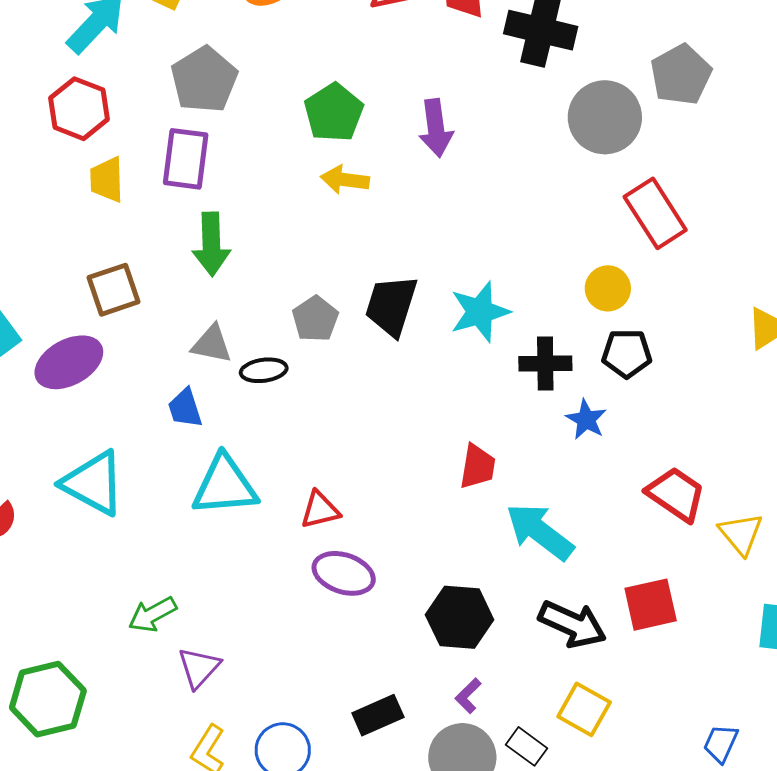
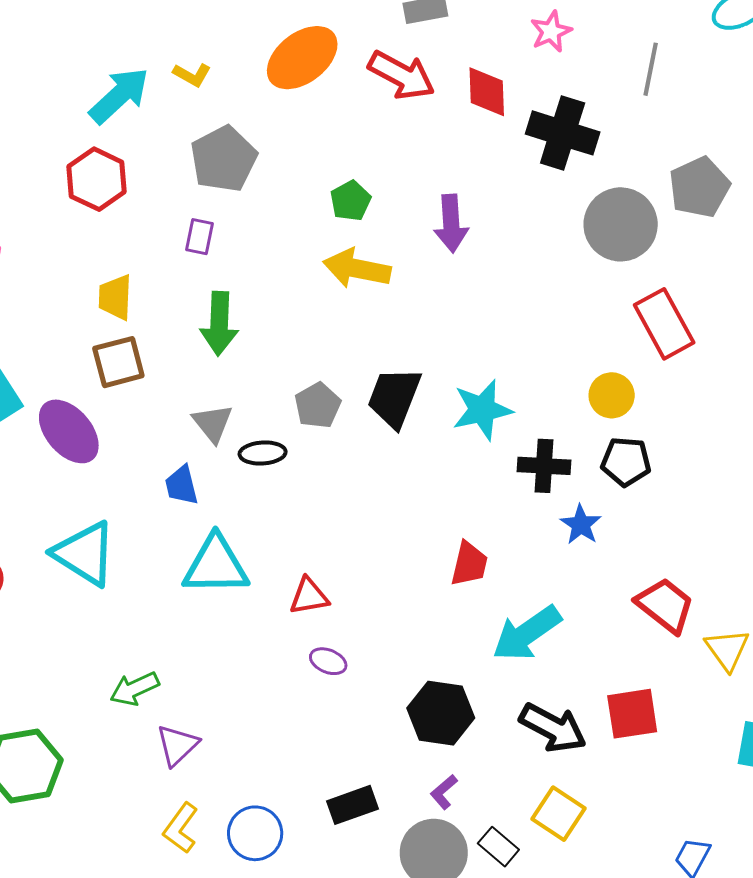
green pentagon: (334, 113) -> (350, 201), size x0.7
purple rectangle: (186, 159) -> (199, 237), size x0.6
yellow trapezoid: (107, 180) -> (115, 297), moved
yellow arrow: (345, 180) -> (357, 269), size x1.4
gray triangle: (212, 344) -> (213, 423), turned 36
purple ellipse: (69, 362) -> (69, 431), turned 74
cyan arrow: (540, 532) -> (527, 633), turned -76
purple ellipse: (344, 573) -> (328, 661), size x0.6

